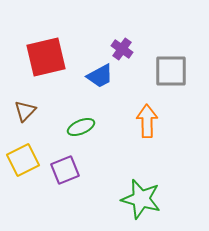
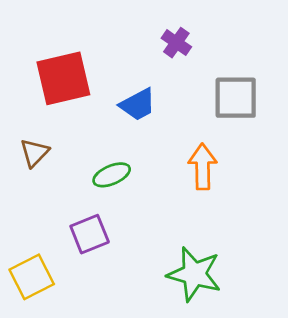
purple cross: (122, 49) -> (176, 43), moved
yellow square: (23, 160) -> (32, 277), moved

